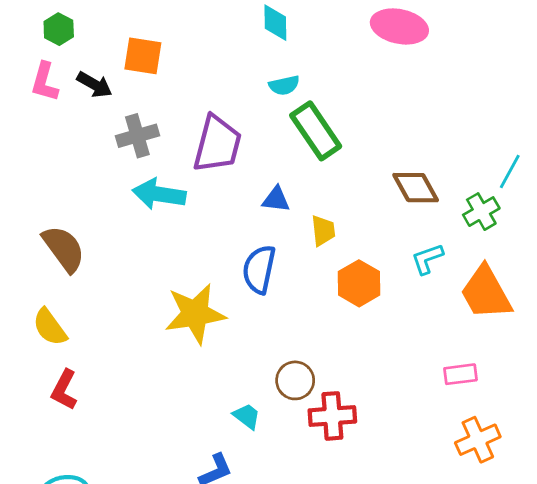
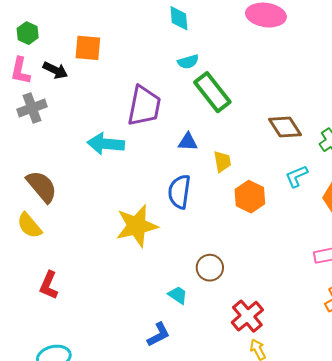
gray cross: (137, 136) -> (32, 108), moved
yellow semicircle: (50, 327) -> (29, 225), moved
red cross: (332, 416) -> (247, 316), moved, turned -32

